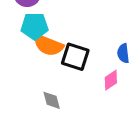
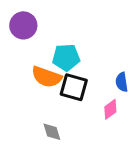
cyan pentagon: (35, 26) -> (66, 57), moved

